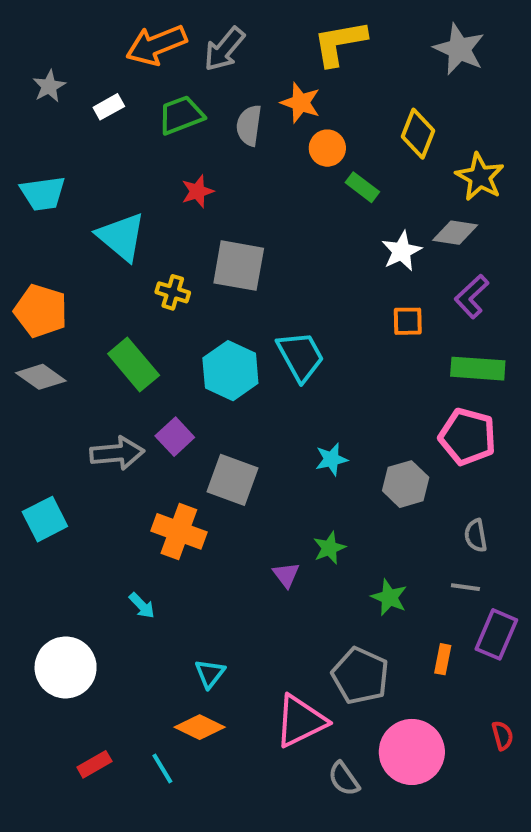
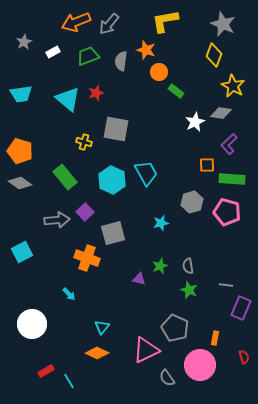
yellow diamond: (418, 134) -> (214, 55), moved
cyan triangle: (121, 237) -> (68, 99), moved
orange square: (408, 321) -> (207, 165), moved
gray square: (233, 480) -> (113, 233), turned -35
gray hexagon: (406, 484) -> (192, 202), moved
gray semicircle: (476, 536) -> (188, 266), moved
purple triangle: (286, 575) -> (139, 279), turned -40
orange rectangle: (443, 659) -> (215, 338), moved
cyan line: (162, 768) -> (69, 381), moved

